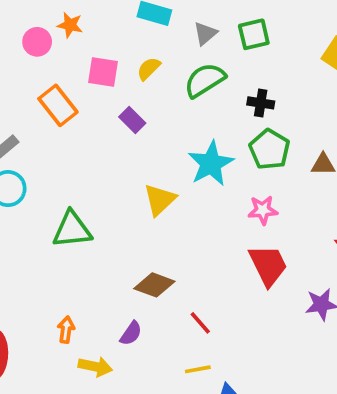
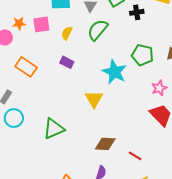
pink square: (103, 72) -> (41, 24), moved
black cross: (261, 103) -> (137, 12), moved
pink star: (263, 210) -> (159, 88), moved

